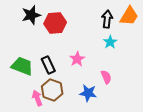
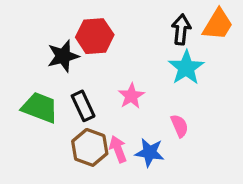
black star: (31, 15) -> (63, 56), moved
cyan star: (110, 42) -> (186, 68), size x1.5
pink arrow: (37, 98) -> (118, 149), moved

